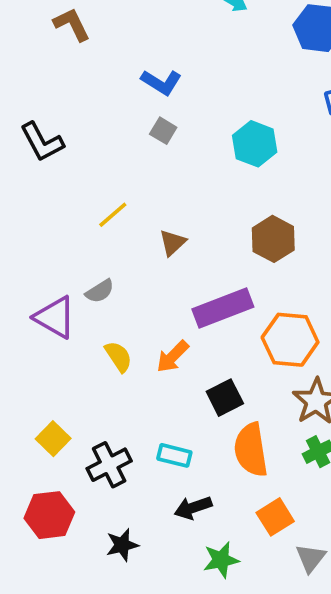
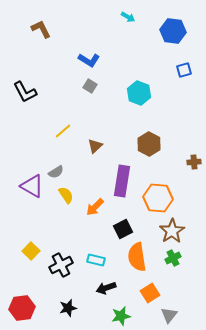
purple rectangle: (223, 308) -> (122, 181), turned -60
yellow semicircle: (118, 357) -> (66, 195), moved
red hexagon: (49, 515) -> (22, 308), moved

